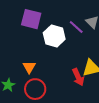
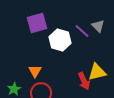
purple square: (31, 19) -> (37, 23), turned -30

